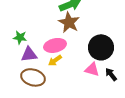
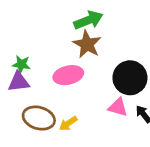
purple triangle: (29, 54) -> (19, 82), moved
yellow arrow: (55, 60) -> (68, 123), moved

